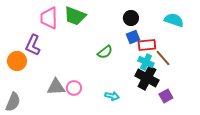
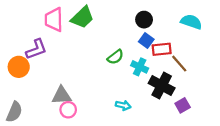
green trapezoid: (75, 16) -> (82, 17), turned -65
blue square: (133, 37) -> (146, 40), turned -32
purple L-shape: (33, 45) -> (36, 49), turned -135
cyan cross: (146, 62) -> (140, 67), moved
pink circle: (74, 88) -> (68, 110), moved

